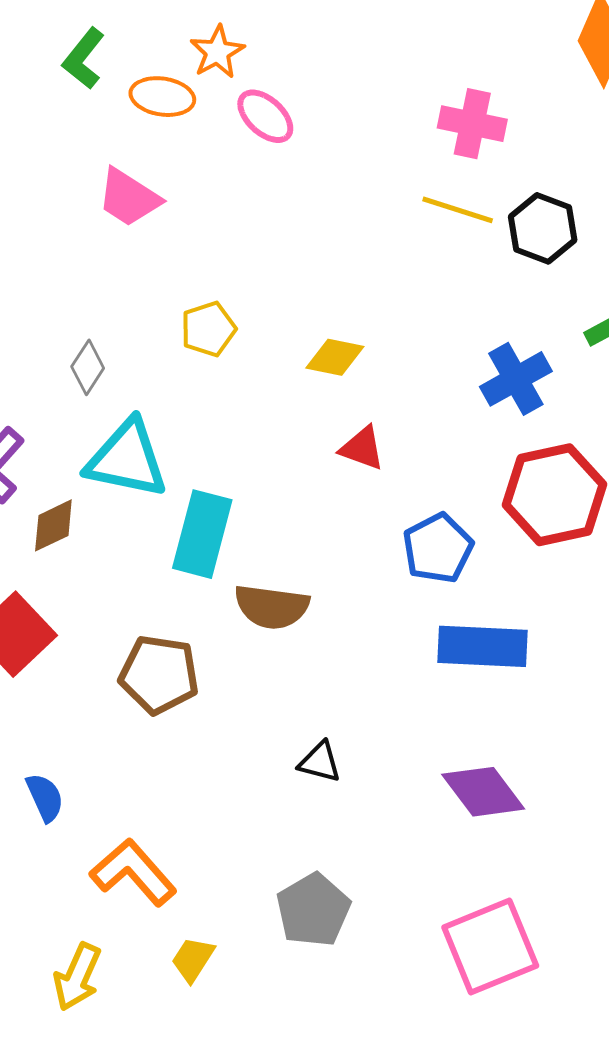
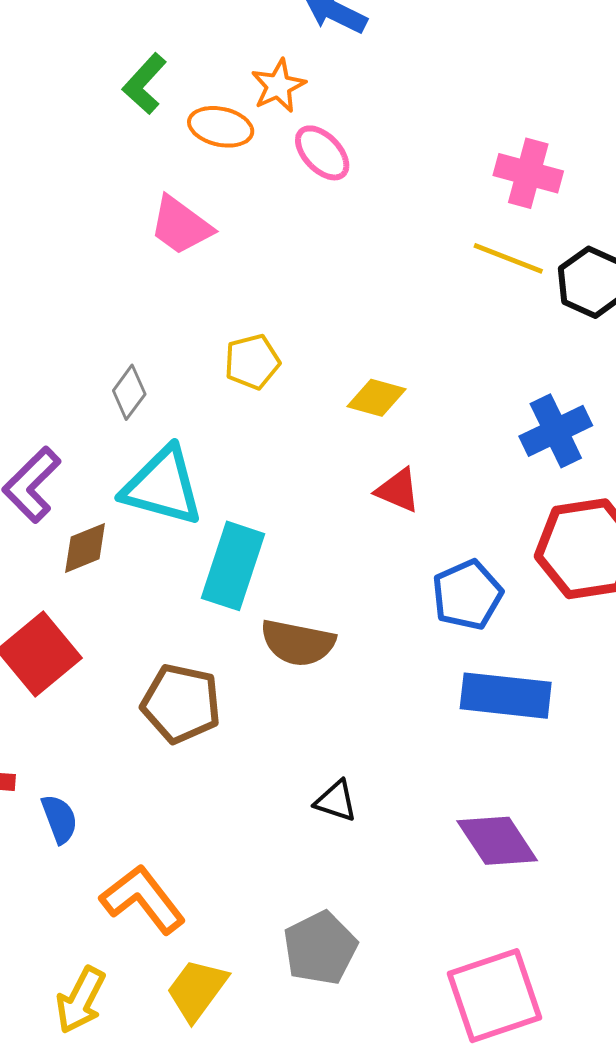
yellow trapezoid: (193, 959) -> (197, 990), size x1.4

